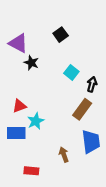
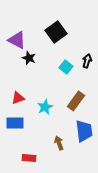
black square: (61, 35) -> (56, 32), size x1.5
black arrow: (92, 84) -> (87, 61), moved
cyan star: (36, 121) -> (45, 107), moved

